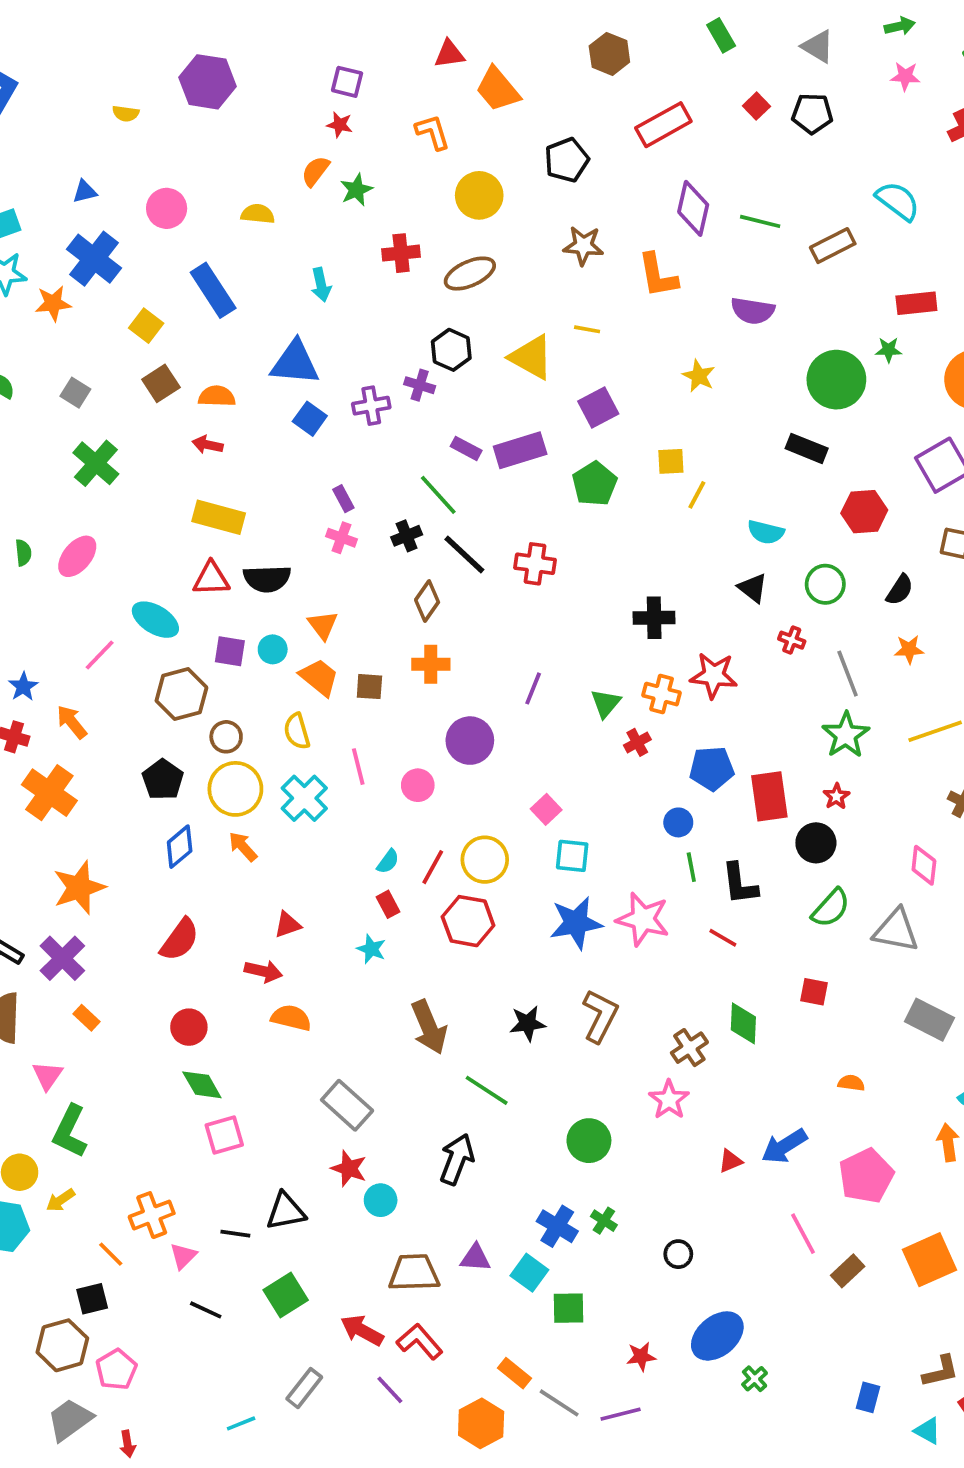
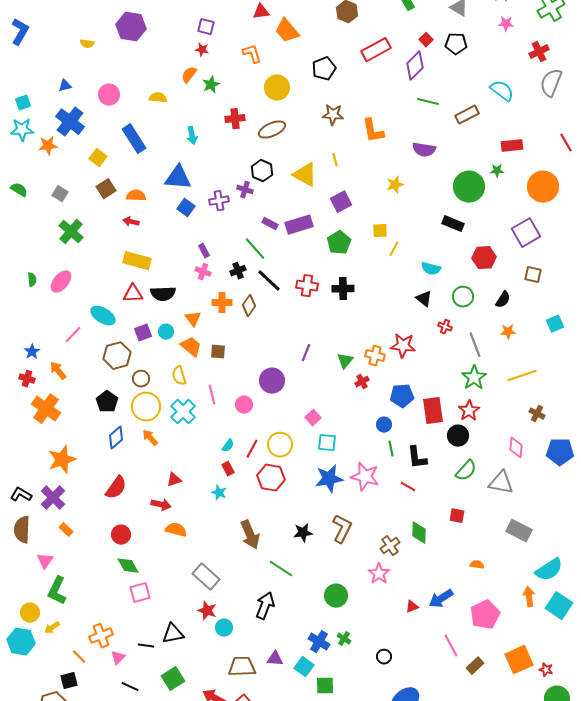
purple diamond: (693, 208) -> (415, 66), moved, turned 32
yellow line: (587, 329) -> (335, 160), turned 64
yellow star: (699, 376) -> (395, 185), turned 30
black cross: (654, 618) -> (343, 289), moved
purple square: (230, 651) -> (143, 333), turned -30
orange cross: (431, 664) -> (222, 303), moved
red star: (836, 796) -> (469, 411), size x1.5

